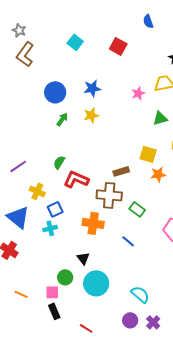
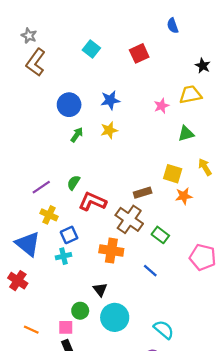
red square: (118, 46) -> (139, 53), turned 36
purple line: (18, 166) -> (41, 187), moved
brown cross: (109, 195) -> (129, 219), turned 30

